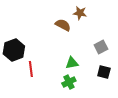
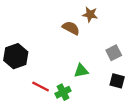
red line: (31, 69) -> (41, 87), moved, turned -56
green cross: (69, 82) -> (63, 92), moved

